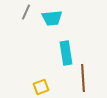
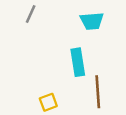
cyan trapezoid: (52, 18) -> (92, 21), moved

